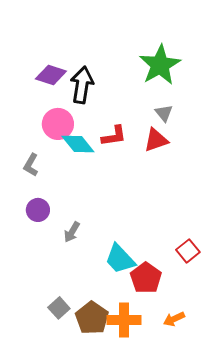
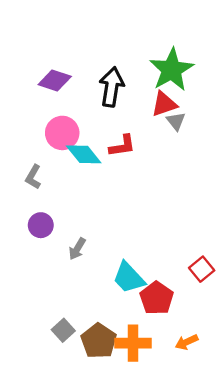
black arrow: (82, 85) -> (112, 87), moved
red triangle: (156, 140) -> (164, 104), moved

